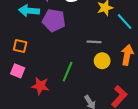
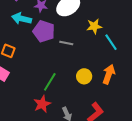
gray line: (94, 42) -> (66, 43), moved
red star: (40, 86) -> (42, 104), moved, turned 30

